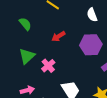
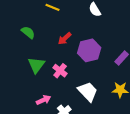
purple hexagon: (91, 45) -> (89, 50), moved

